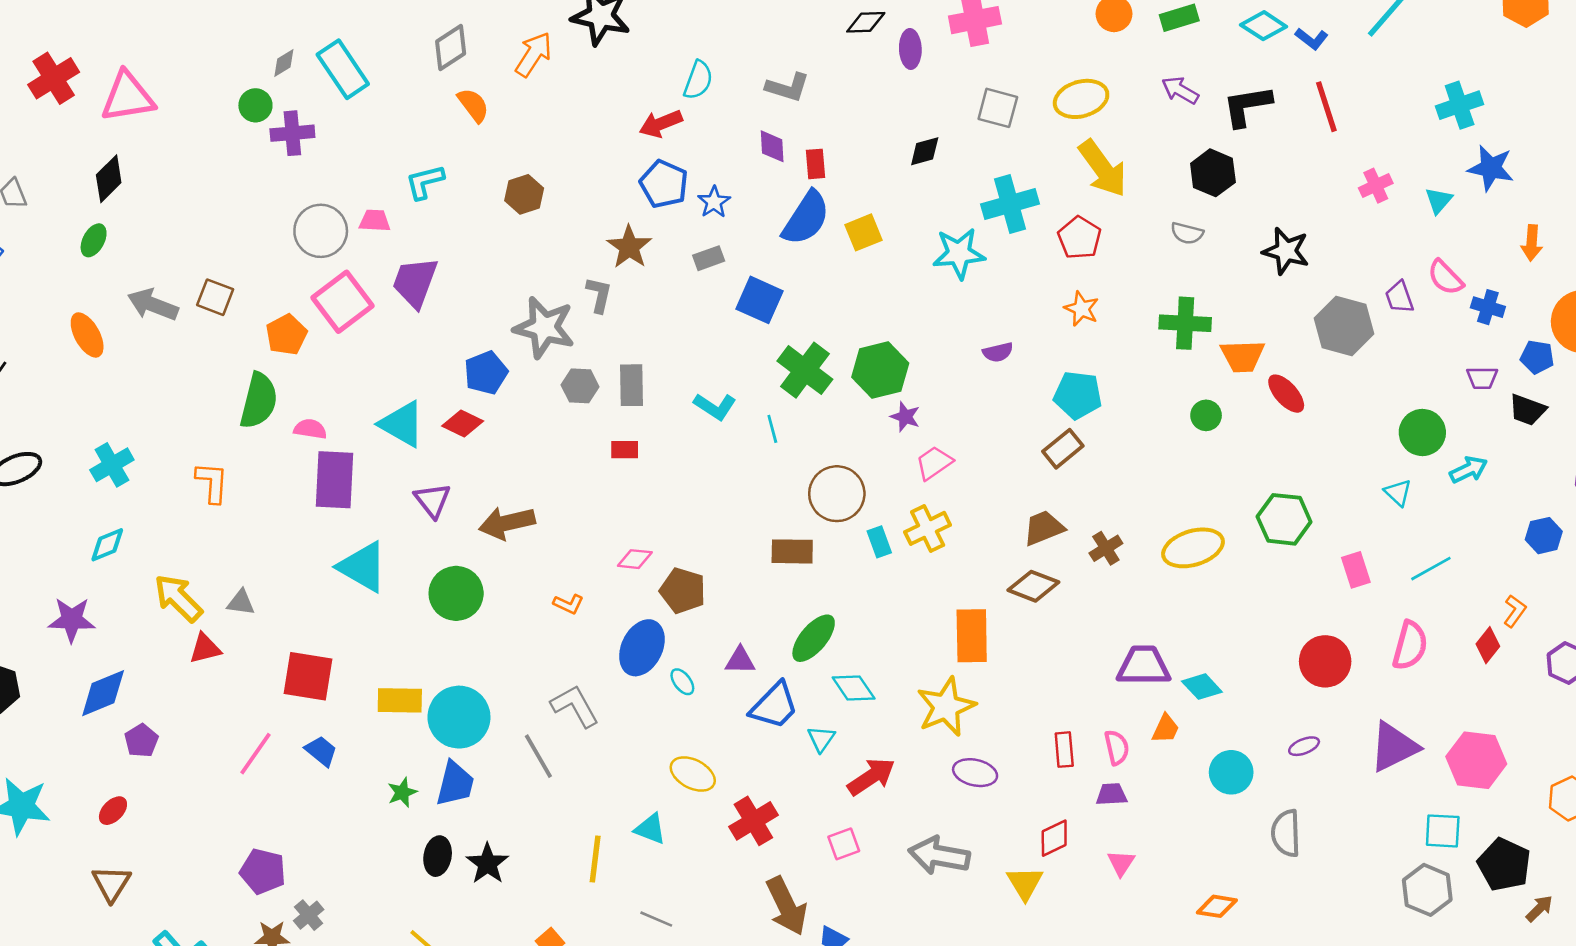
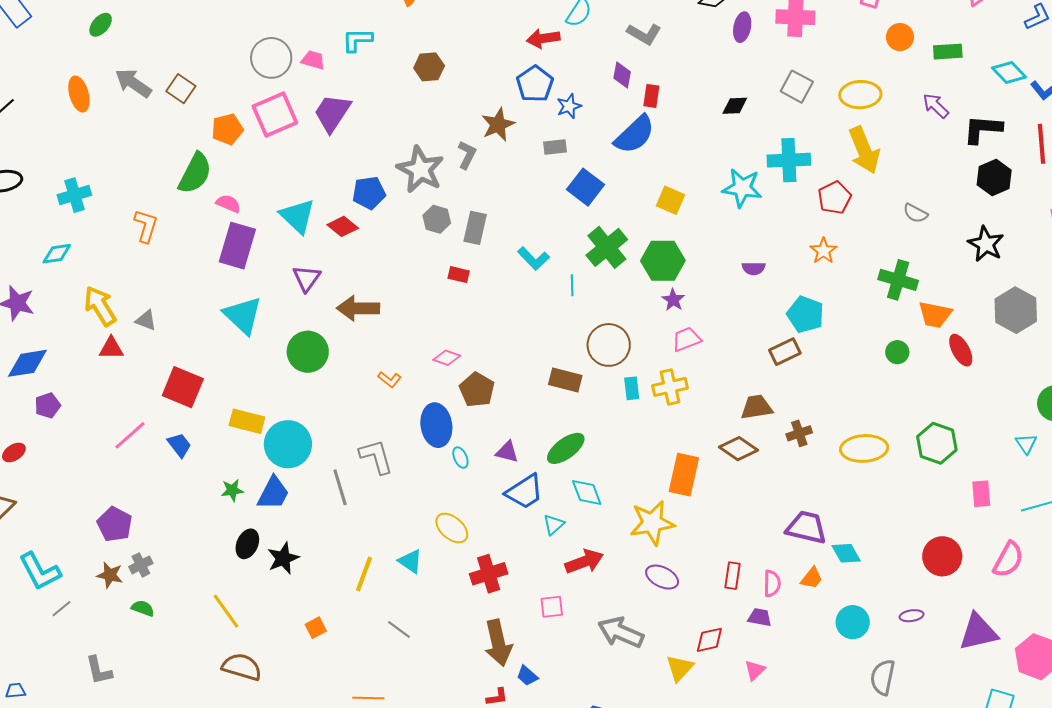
black hexagon: (1213, 173) -> (994, 178), moved
yellow square: (863, 232) -> (671, 200), moved, turned 32
blue ellipse: (642, 648) -> (436, 425), turned -48

